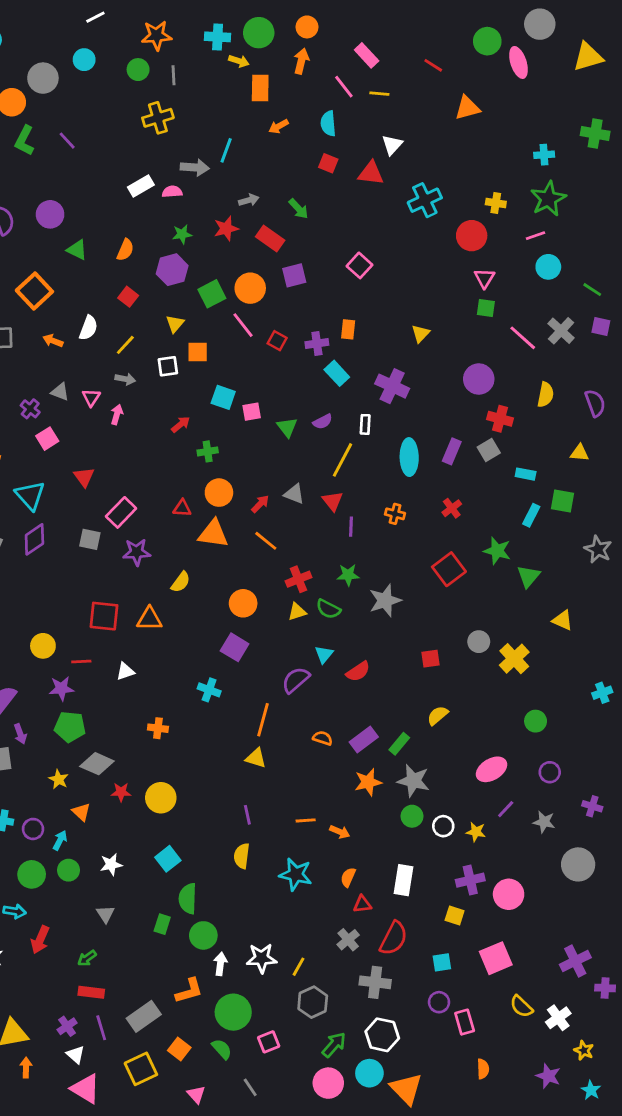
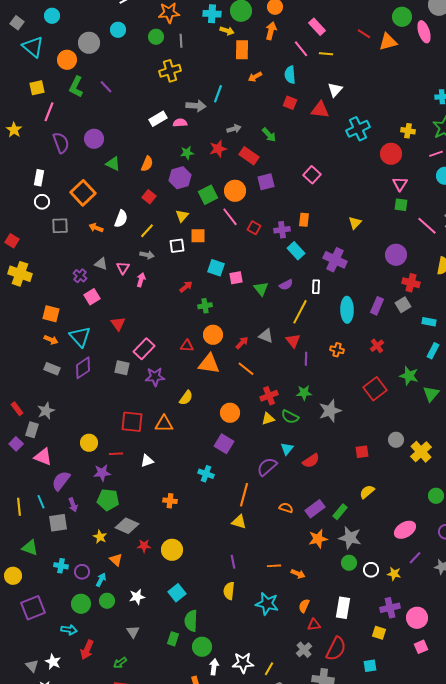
orange triangle: (467, 108) -> (388, 42), moved
pink square: (496, 958) -> (421, 647), moved, size x0.6

